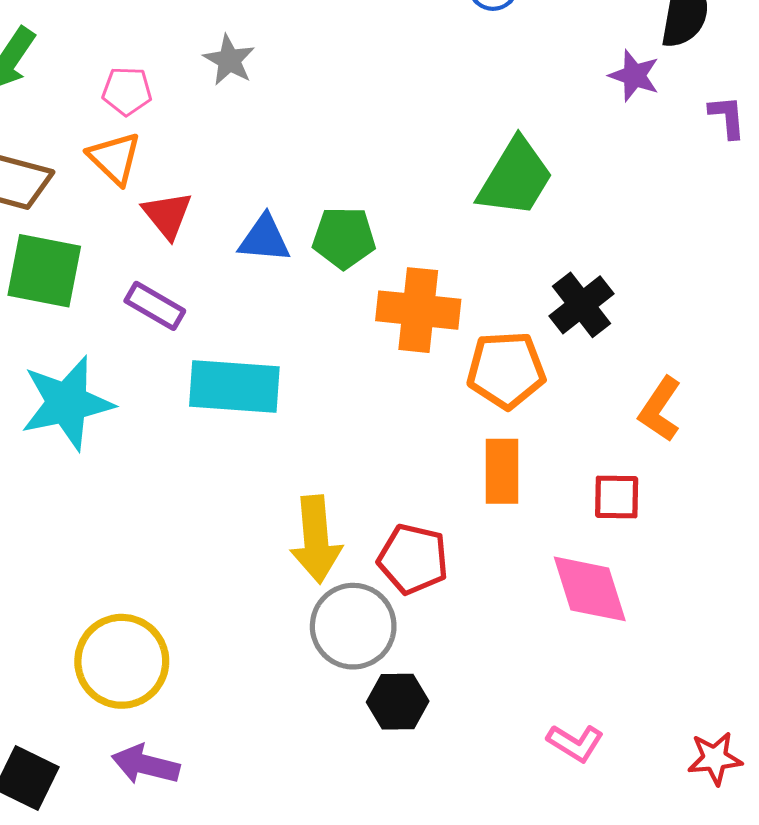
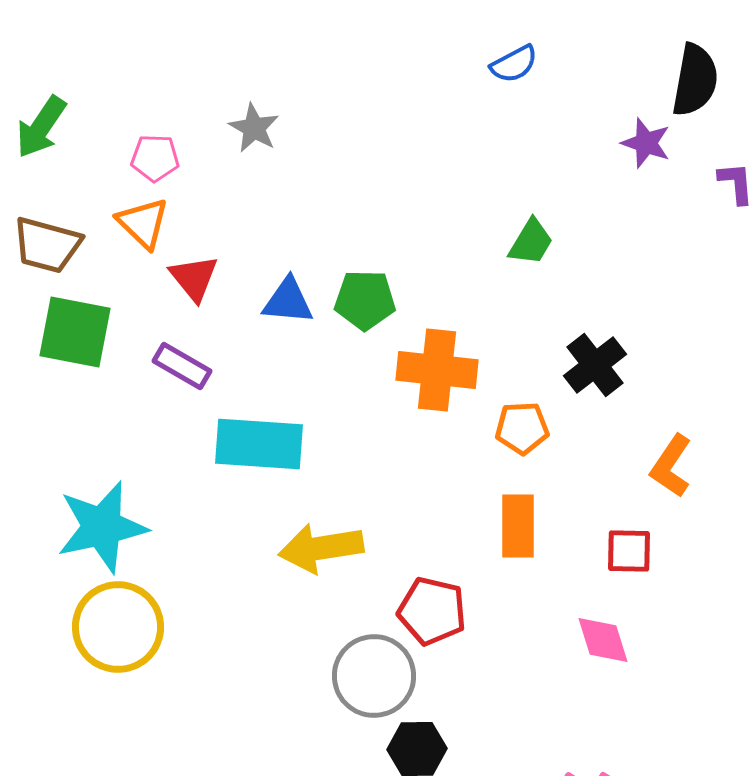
green trapezoid: (515, 178) -> (531, 242), size x0.6
orange pentagon: (506, 370) -> (522, 428), size x0.7
cyan star: (67, 403) -> (102, 527), moved
yellow arrow: (316, 539) -> (321, 548), moved, turned 86
pink diamond: (590, 589) -> (603, 640), size x0.7
yellow circle: (122, 661) -> (118, 627), moved

